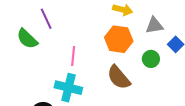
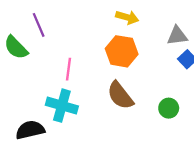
gray triangle: (154, 25) -> (177, 36), moved
green circle: (151, 59) -> (169, 108), moved

